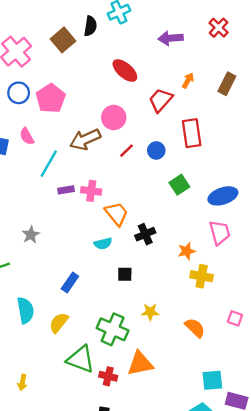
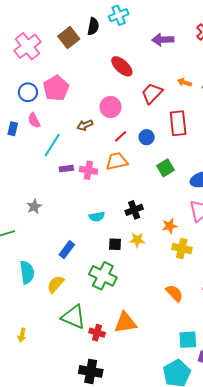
orange arrow: (188, 80) -> (184, 82), moved, turned -104
blue circle: (19, 93) -> (28, 92), moved
brown arrow: (85, 139) -> (85, 125), size x0.6
orange trapezoid: (117, 214) -> (117, 161), moved, turned -65
yellow star: (150, 312) -> (137, 240), moved
green cross: (113, 329) -> (103, 276), moved

